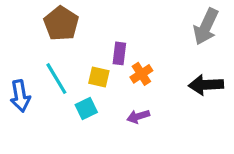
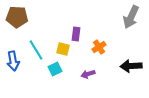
brown pentagon: (61, 23) -> (17, 17), moved, turned -30
orange cross: (141, 74) -> (99, 47), moved
black arrow: (206, 85) -> (131, 66), moved

